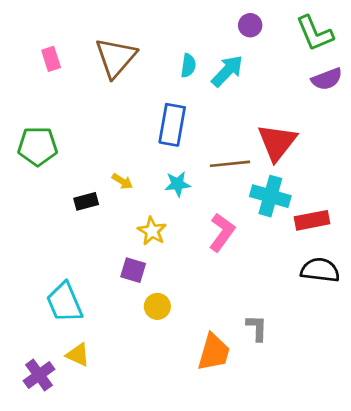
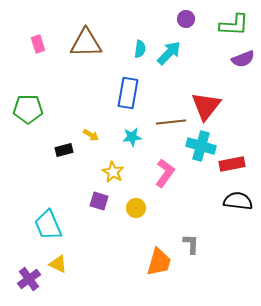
green L-shape: (315, 33) -> (234, 25), turned -64
brown triangle: (116, 58) -> (86, 43), turned 48
yellow circle: (157, 306) -> (136, 208), moved

